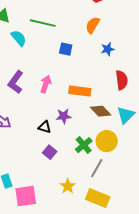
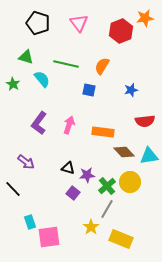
orange semicircle: (93, 25) -> (102, 66), moved
red semicircle: (122, 80) -> (145, 121), turned 90
cyan triangle: (126, 115) -> (149, 156), turned 36
purple star: (64, 116) -> (87, 175), moved
gray line: (97, 168) -> (107, 209), moved

